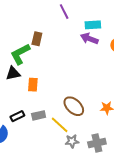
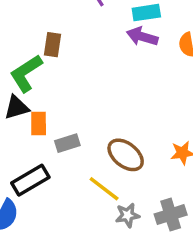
orange rectangle: (33, 85) -> (39, 124), moved
gray rectangle: (39, 115) -> (67, 143), moved
black rectangle: (17, 116) -> (30, 180), size x1.5

